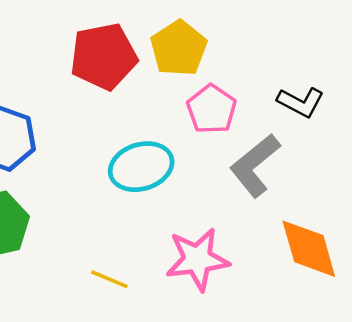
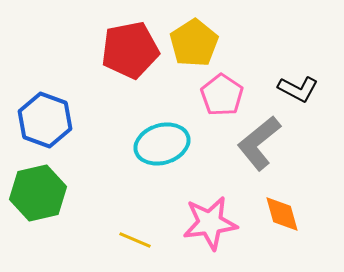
orange diamond: (309, 249) -> (282, 214), moved, size x0.7

